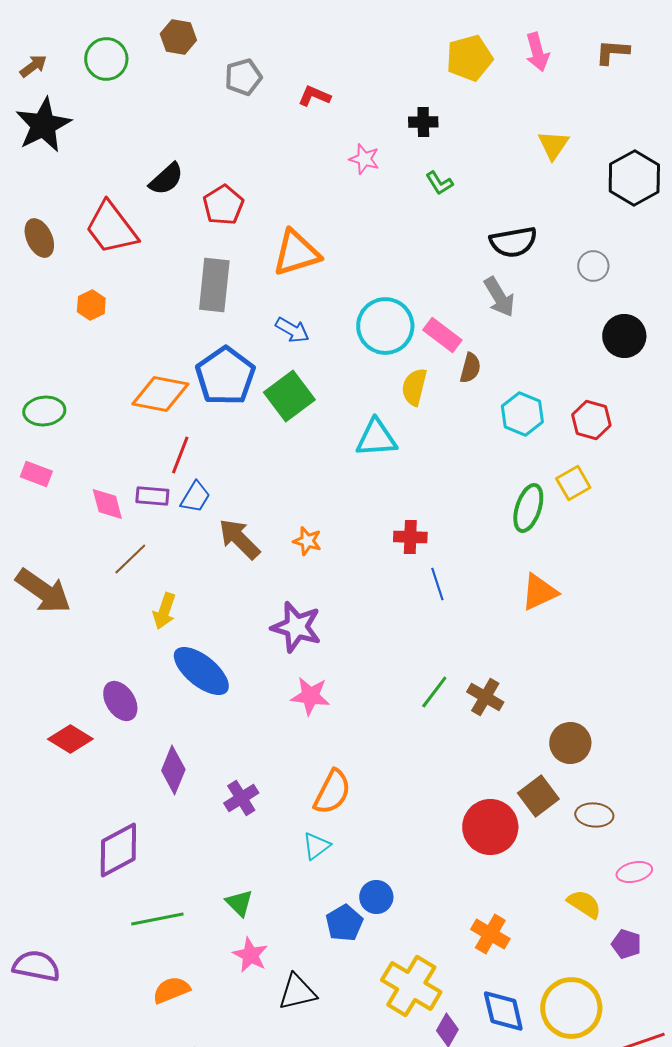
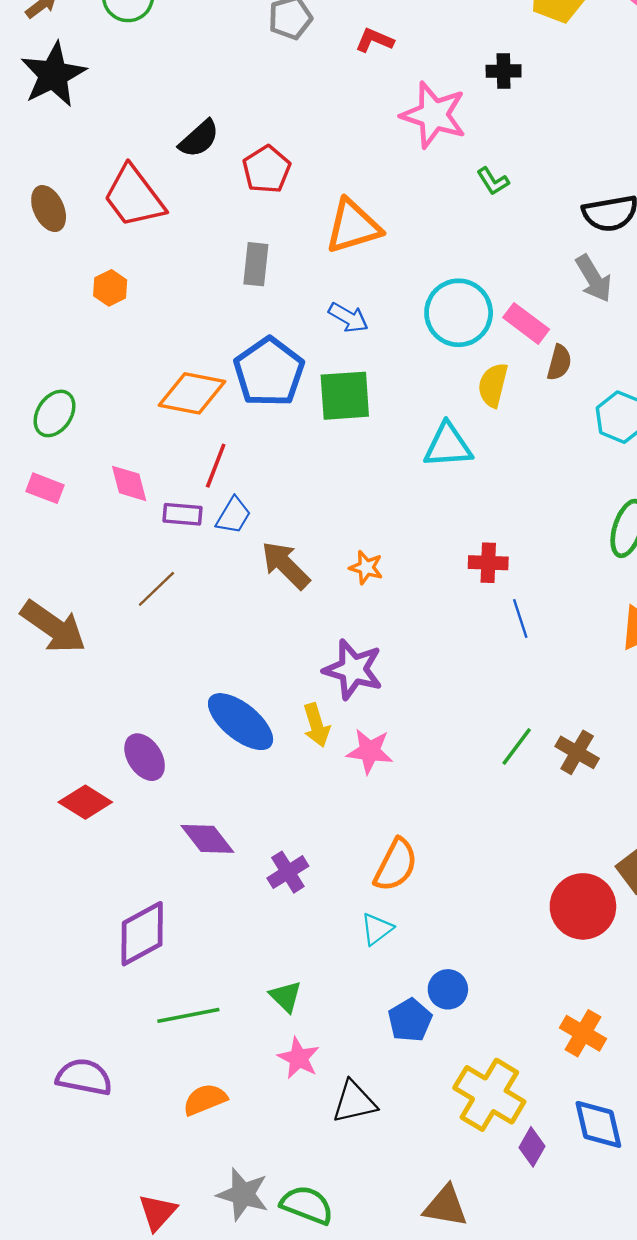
pink star: (364, 159) -> (434, 115), size x1.8
green L-shape: (439, 183) -> (493, 181), moved
gray rectangle: (214, 285) -> (256, 264), size x0.7
green square: (289, 396) -> (345, 396), turned 33
green ellipse: (44, 411) -> (55, 413), turned -51
pink diamond: (107, 504) -> (129, 483), moved
yellow arrow: (164, 611) -> (316, 725), moved, turned -36
purple diamond: (173, 770) -> (207, 839), turned -60
purple semicircle: (36, 966) -> (84, 1077), moved

